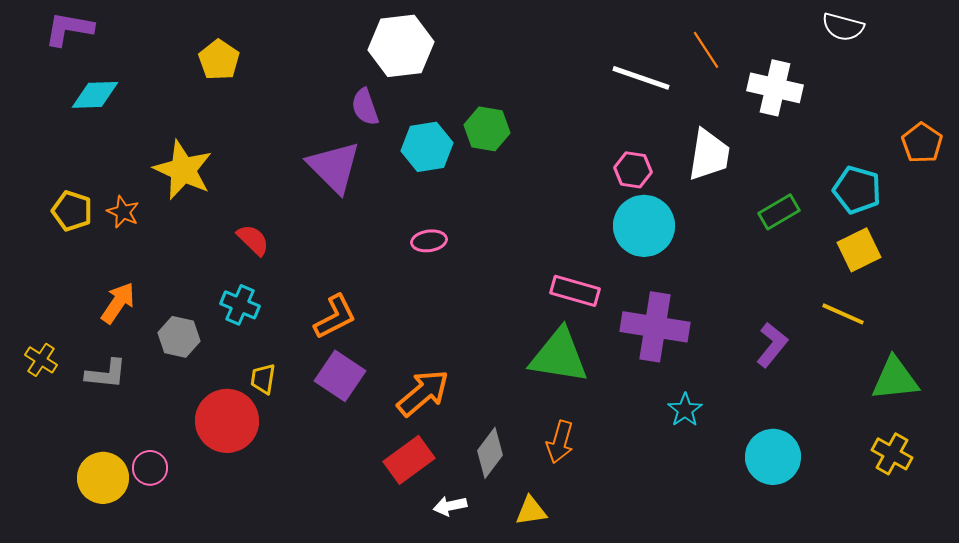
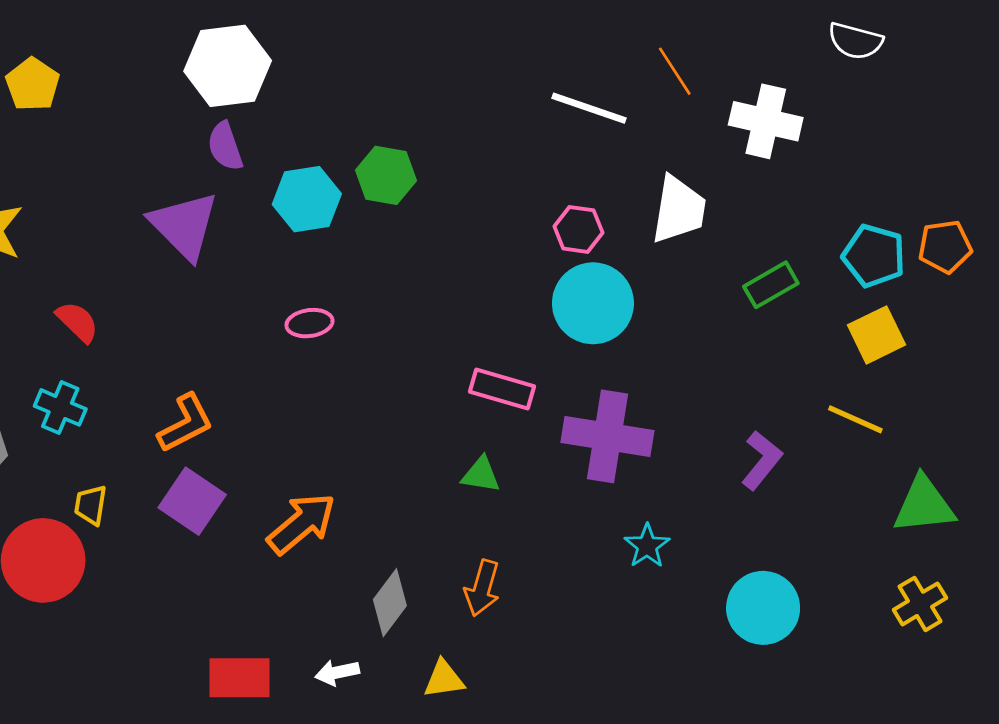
white hexagon: (401, 46) -> (228, 66), moved
orange pentagon: (922, 143) -> (945, 247), moved, turned 30
green triangle: (559, 356) -> (481, 475), size x0.5
yellow cross: (892, 454) -> (920, 604), turned 30
red rectangle: (409, 460) -> (240, 678), moved, turned 36

